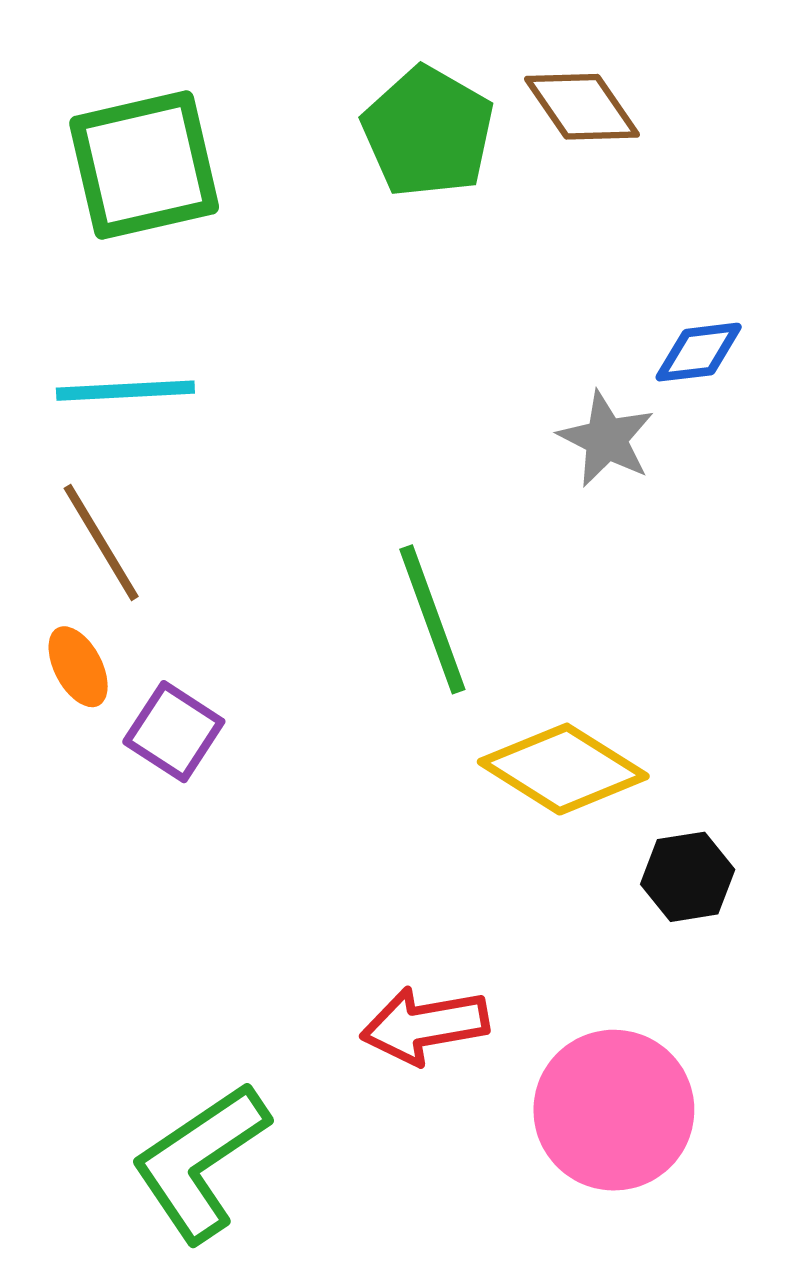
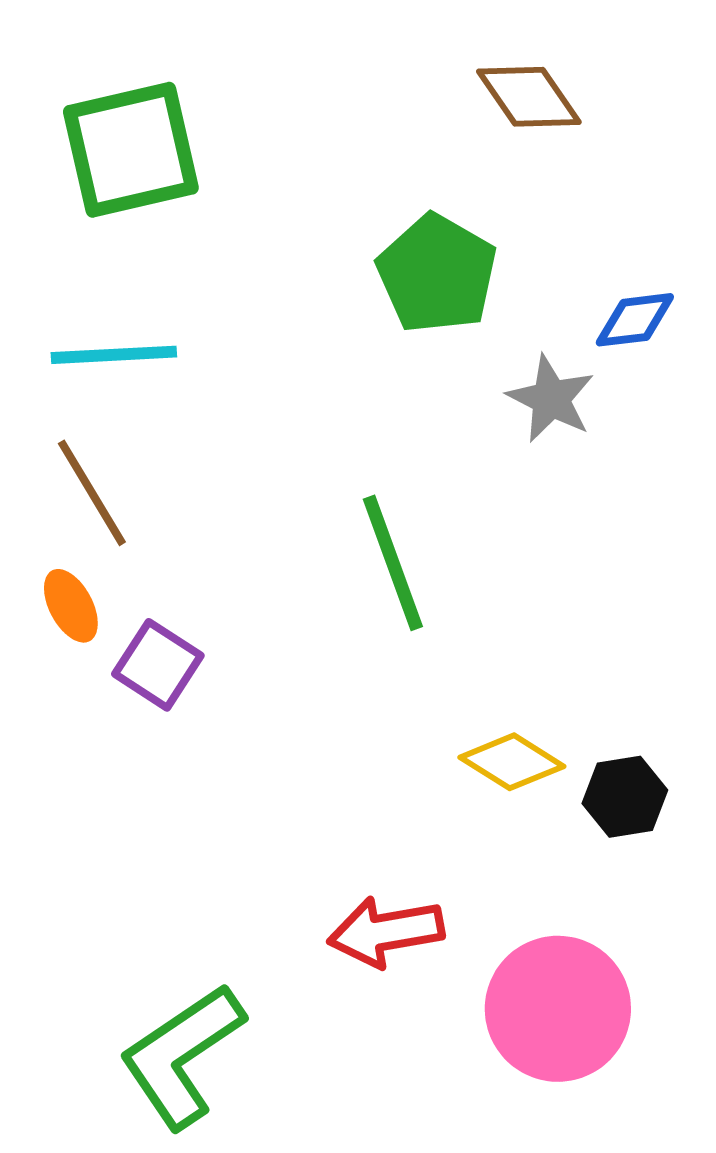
green pentagon: (428, 132) -> (437, 274), moved
yellow diamond: (563, 769) -> (512, 762), moved, size x0.7

